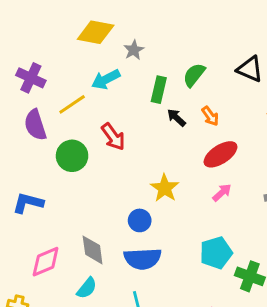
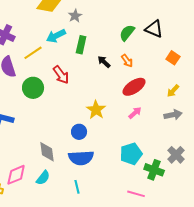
green semicircle: (194, 75) -> (127, 33), moved
green rectangle: (159, 90) -> (81, 45), moved
pink diamond: (46, 262) -> (16, 175), moved

